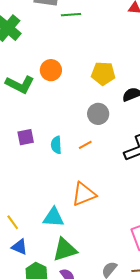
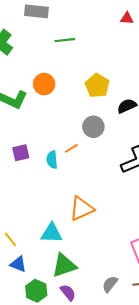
green line: (71, 15) -> (65, 40), moved
yellow pentagon: (103, 73) -> (97, 86), turned 30
orange line: (85, 145) -> (71, 148), moved

